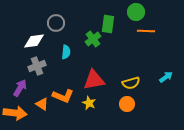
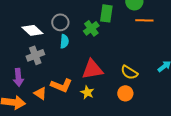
gray circle: (56, 23) -> (60, 22), moved
white diamond: (34, 41) -> (32, 30), turned 50
yellow semicircle: (131, 83) -> (129, 72), turned 48
purple arrow: (20, 88) -> (18, 77), turned 144

